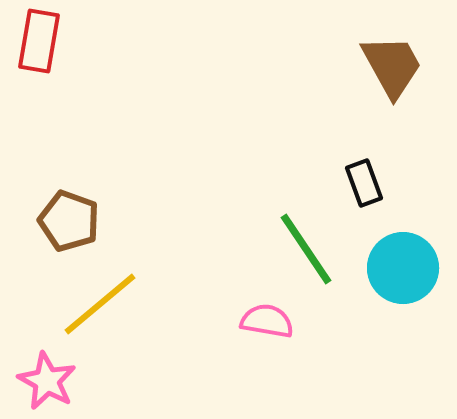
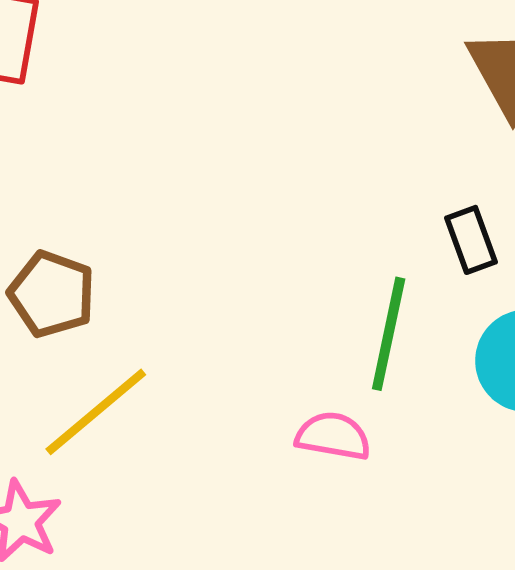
green line: (306, 249) -> (389, 334), turned 46

